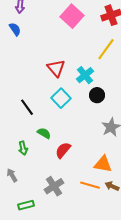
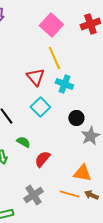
yellow line: (106, 49) -> (54, 58), moved, turned -60
cyan cross: (85, 75) -> (64, 84), turned -30
black circle: (97, 95) -> (76, 118), moved

